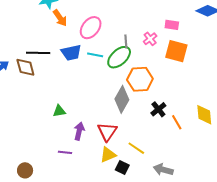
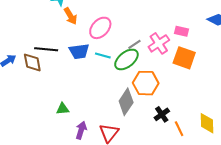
pink cross: (150, 39) -> (159, 43), size x1.5
gray line: (126, 42) -> (134, 44), turned 56

